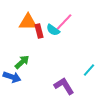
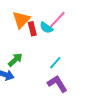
orange triangle: (28, 22) -> (21, 20), turned -48
cyan line: (89, 70) -> (55, 63), moved

